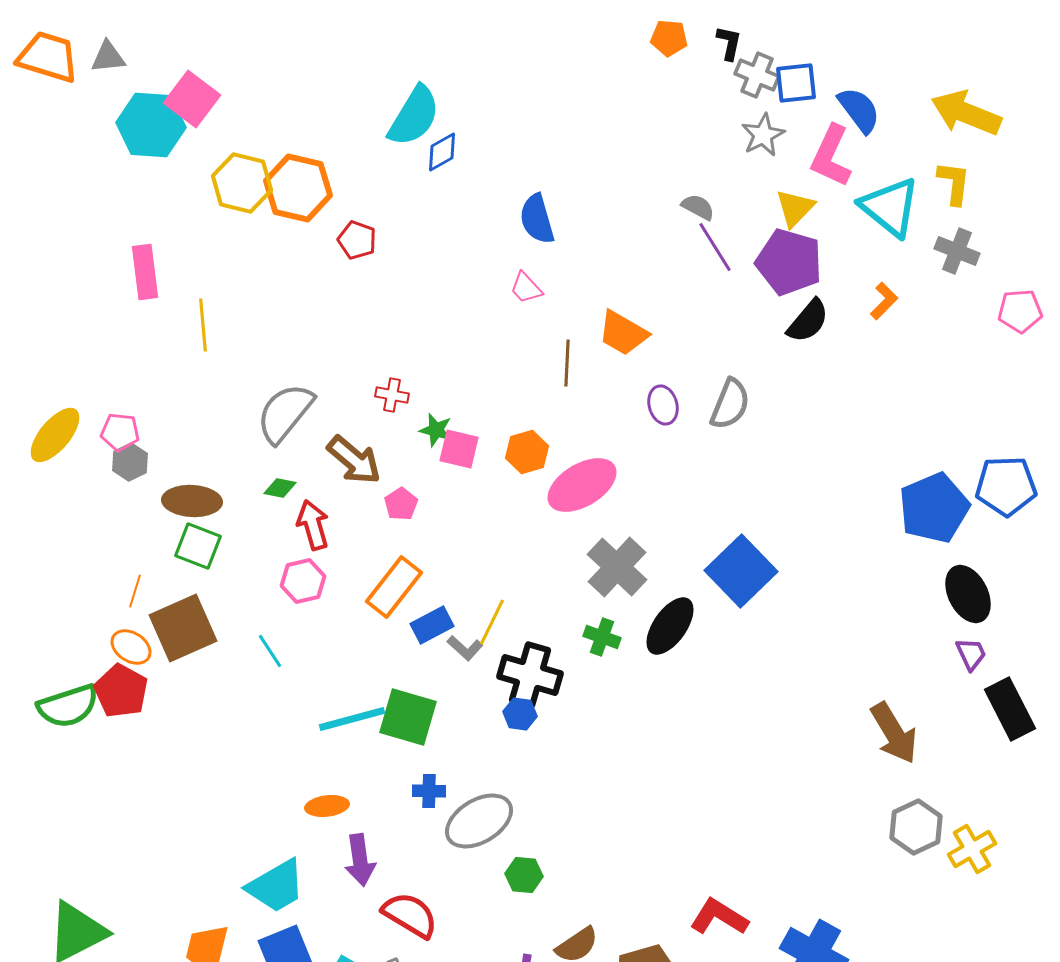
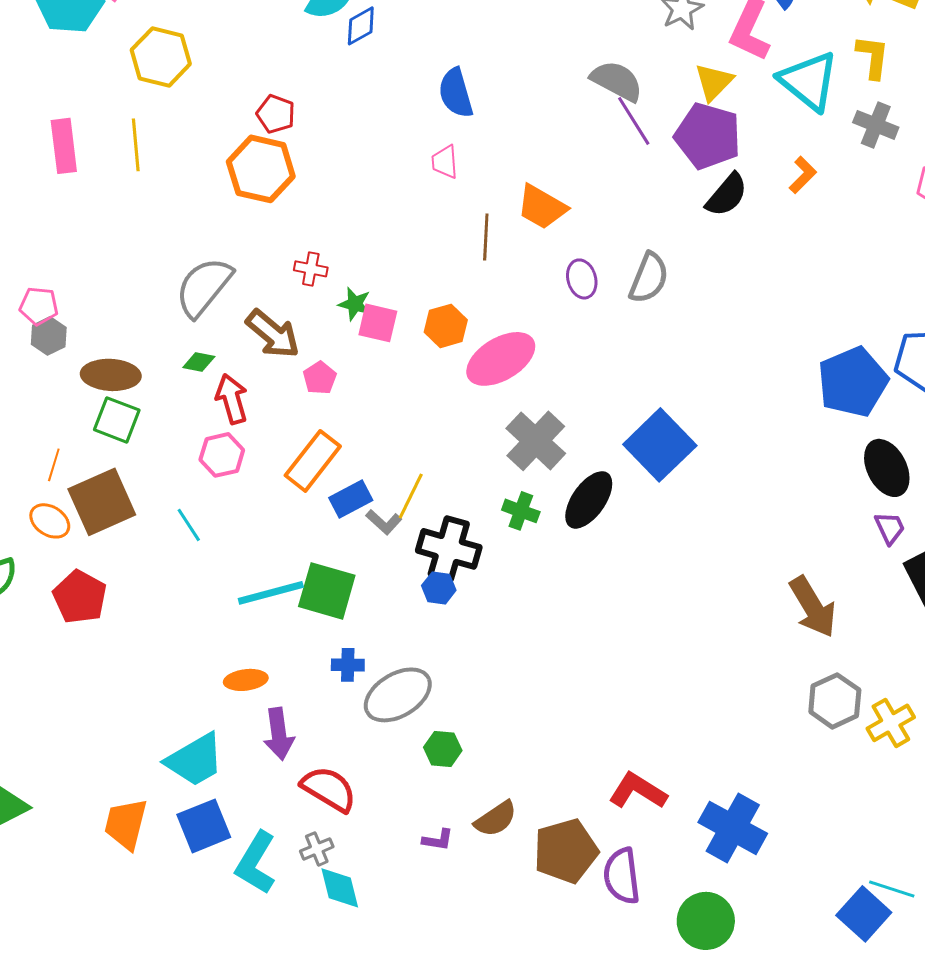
orange hexagon: (298, 188) -> (261, 169), moved
gray semicircle: (698, 207) -> (617, 81), size x1.6
pink trapezoid: (526, 288) -> (445, 162), turned 39
yellow line: (203, 325) -> (136, 145), moved
red pentagon: (121, 691) -> (80, 597), moved

